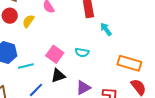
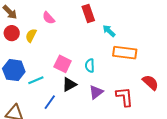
cyan semicircle: (82, 52) -> (90, 66), moved, turned 88
orange rectangle: (129, 63) -> (125, 53), moved

